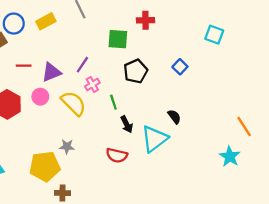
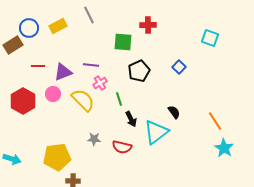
purple line: (82, 65) -> (91, 65), turned 63
orange line: (244, 127) -> (215, 121), moved
gray star: (67, 147) -> (94, 139), moved

